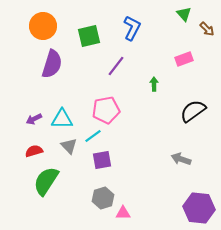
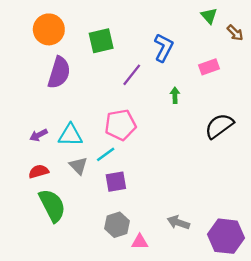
blue L-shape: (132, 28) -> (164, 48), moved
gray arrow: (181, 159) -> (178, 223), moved
green semicircle: (46, 181) -> (52, 205), turned 120

